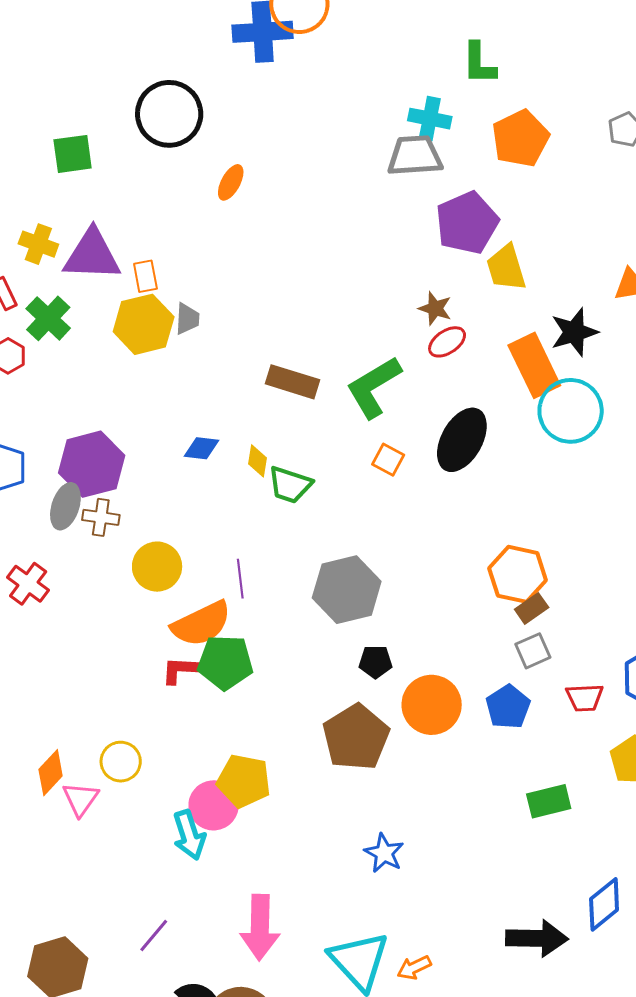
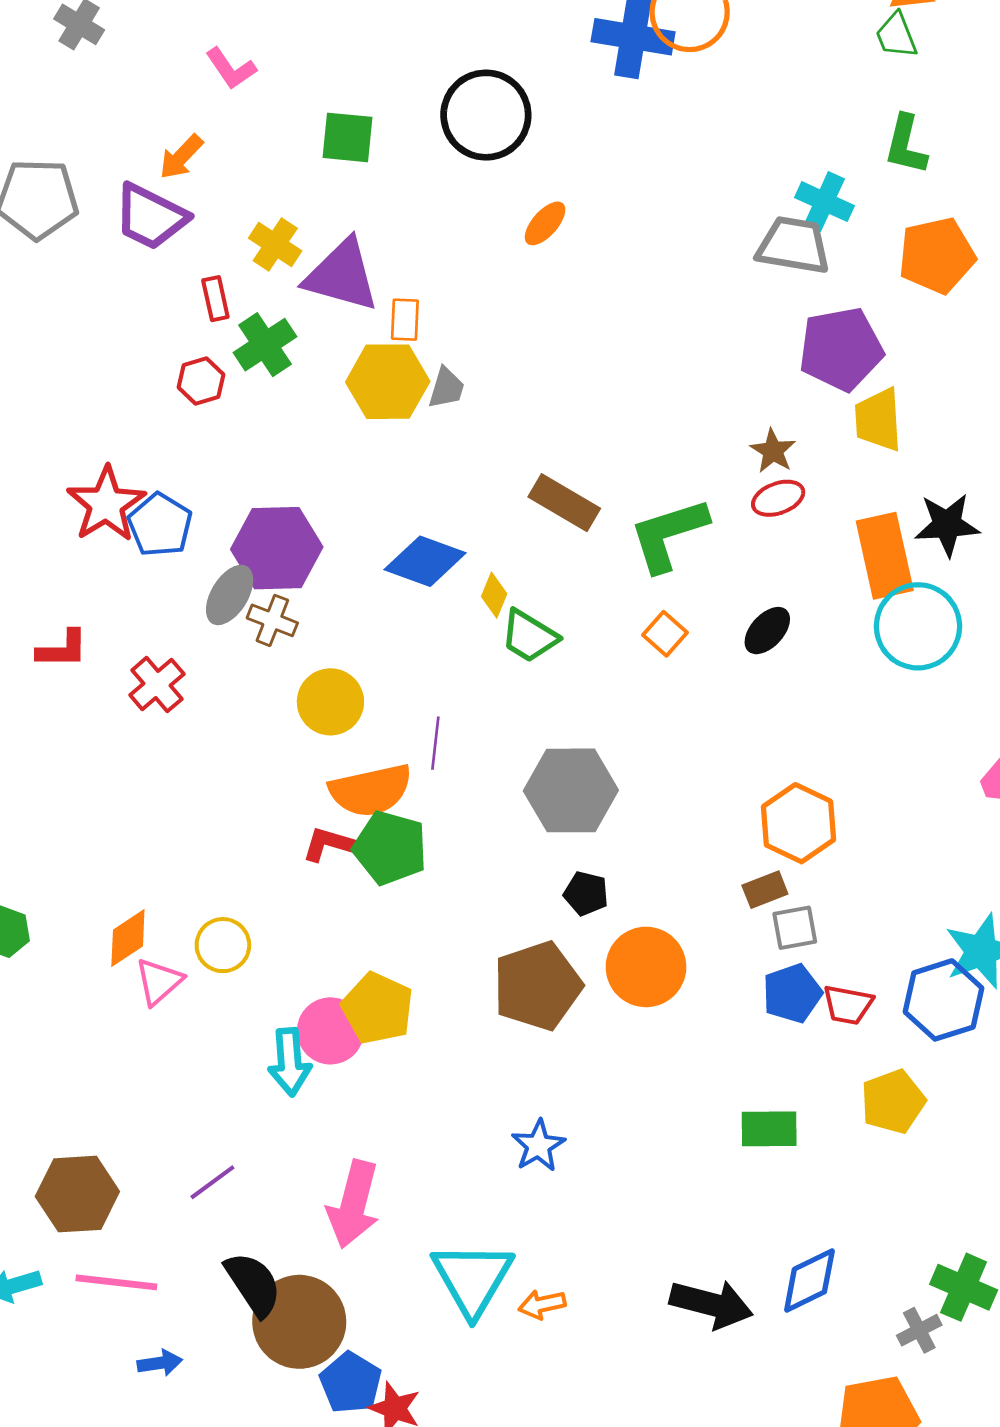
black ellipse: (462, 440) -> (767, 631), size x0.6
blue diamond: (202, 448) -> (425, 561), size x1.6
brown rectangle: (532, 608) -> (765, 890), moved
blue pentagon: (508, 707) -> (792, 993), moved

